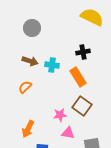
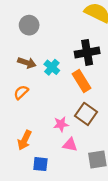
black cross: (83, 52) -> (87, 52), size x1.5
cyan cross: (52, 65) -> (52, 67), turned 32

